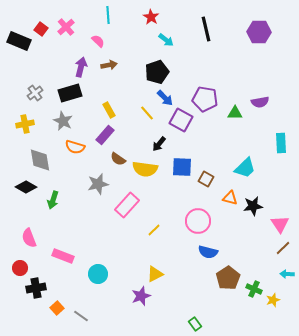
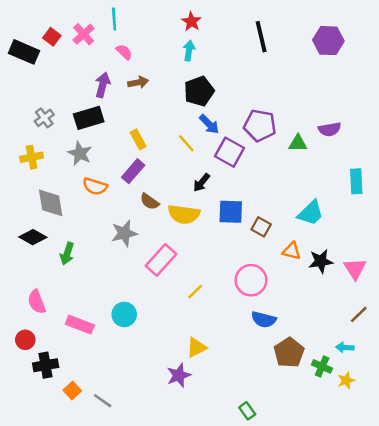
cyan line: (108, 15) -> (114, 19), moved
cyan arrow: (166, 40) -> (189, 51), moved, turned -119
pink triangle: (280, 224) -> (355, 269), moved
cyan circle: (98, 274) -> (124, 314), moved
cyan arrow: (287, 274) -> (345, 347), moved

